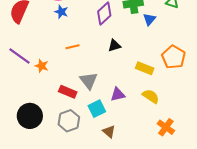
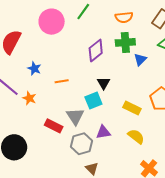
blue star: (61, 12) -> (34, 68), moved
black triangle: (114, 45) -> (104, 83), turned -48
cyan square: (97, 109) -> (93, 100), moved
gray hexagon: (69, 121) -> (81, 144), moved

